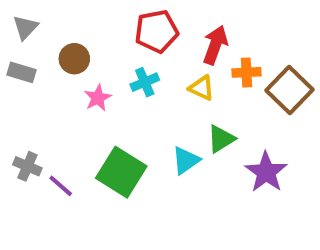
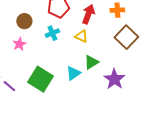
brown circle: (74, 59) -> (24, 21), moved
orange cross: (246, 72) -> (117, 10), moved
pink star: (98, 98) -> (19, 44), moved

